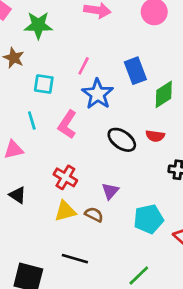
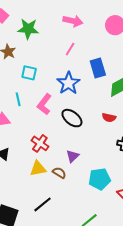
pink line: (84, 66) -> (70, 49), moved
black ellipse: (122, 140) -> (72, 118), moved
black line: (75, 259) -> (43, 204), turned -60

